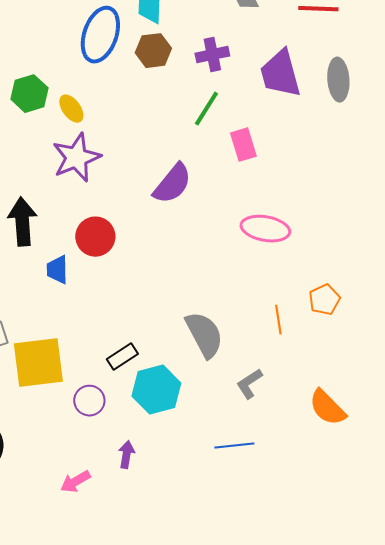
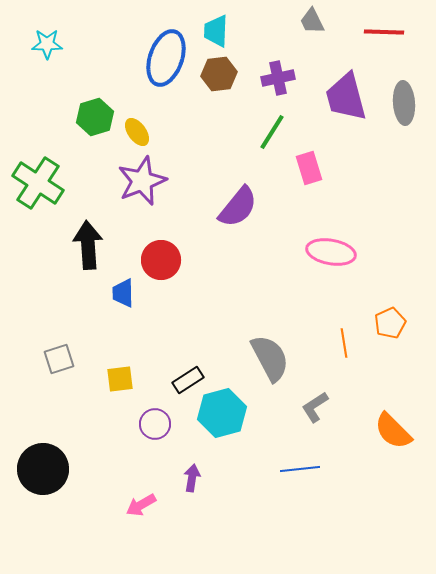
yellow square: (38, 363) -> (120, 379), moved, size x0.5

